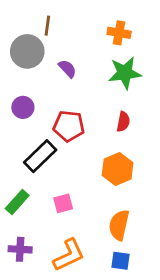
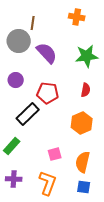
orange cross: (119, 33) -> (77, 17), moved
purple semicircle: (67, 69) -> (47, 53), size x1.6
pink square: (63, 203) -> (55, 154), moved
orange L-shape: (69, 255) -> (48, 183), turned -45

